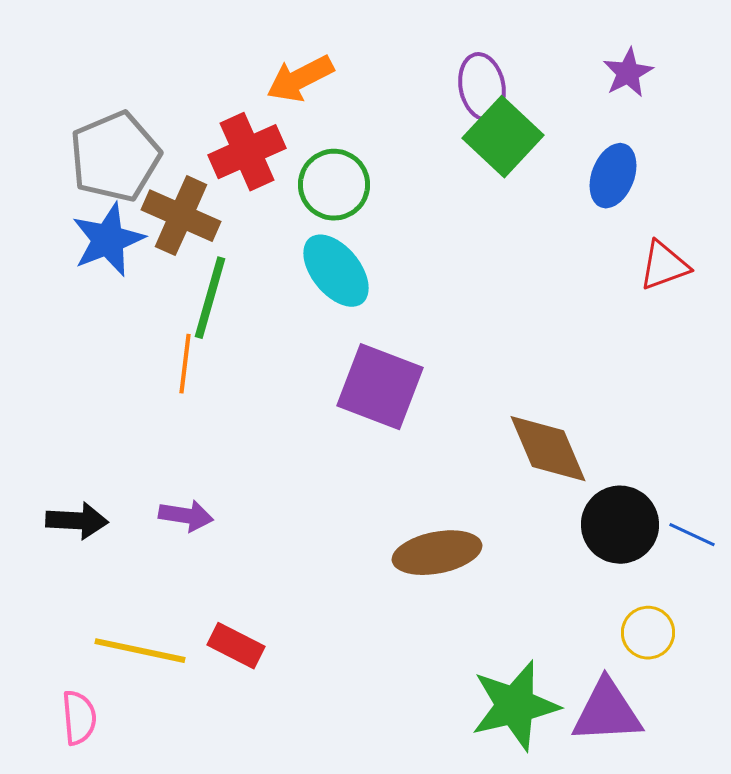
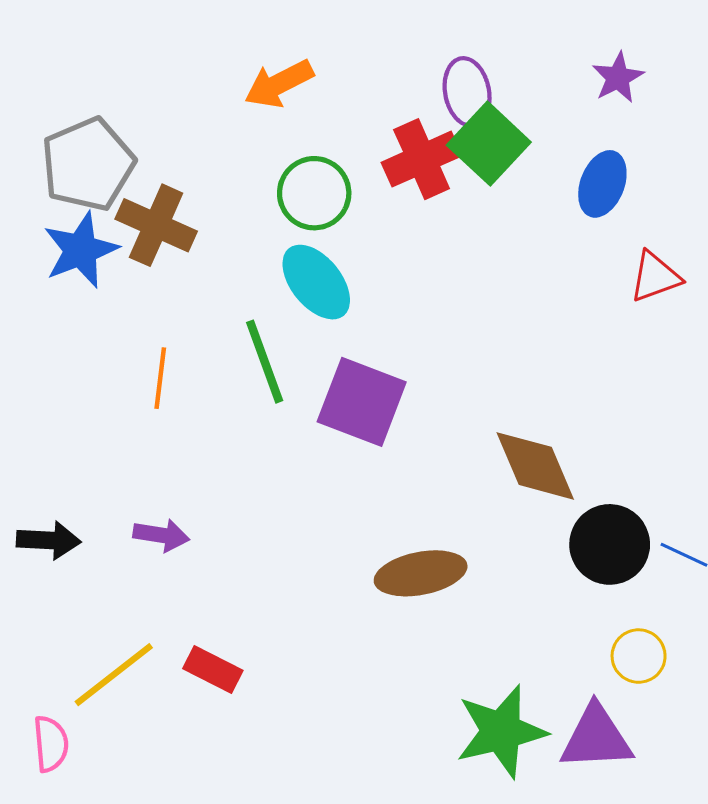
red cross: (247, 152) -> (422, 159), moved
green line: (210, 298) -> (265, 362), moved, turned -36
yellow line: (140, 651) -> (114, 675), turned -50

